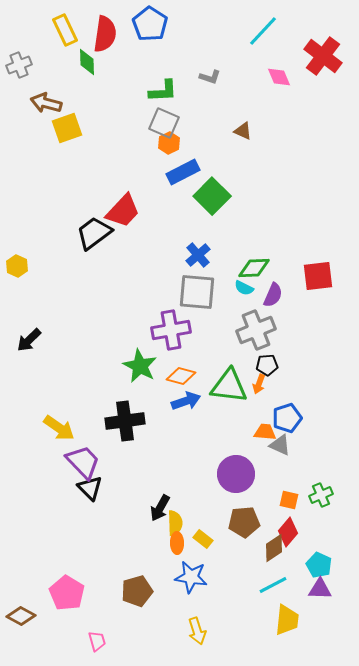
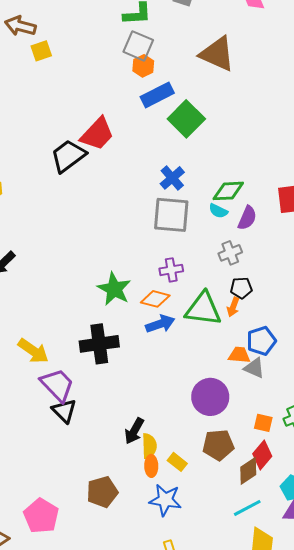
yellow square: (67, 128) -> (41, 51), size x0.7
brown triangle: (243, 131) -> (217, 54), size x2.0
purple cross: (171, 330) -> (171, 270), moved, size x0.6
gray cross: (256, 330) -> (230, 253), size x0.6
brown pentagon: (137, 591) -> (102, 492), moved

